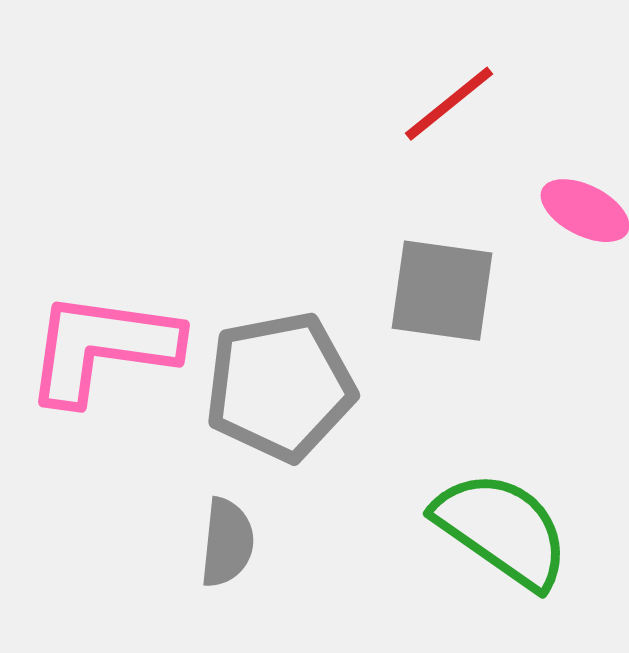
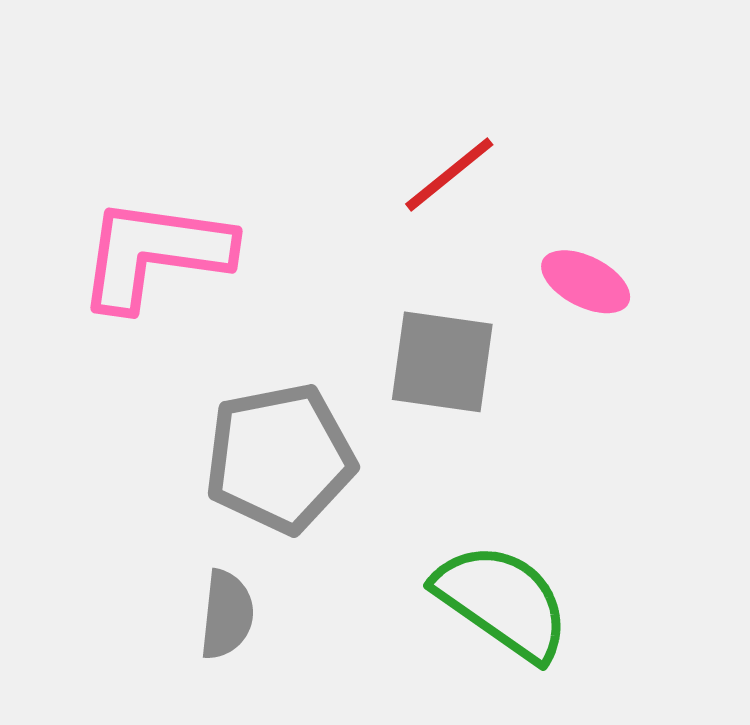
pink L-shape: (102, 348) -> (154, 254), moved

